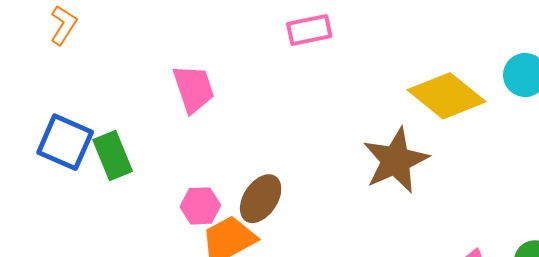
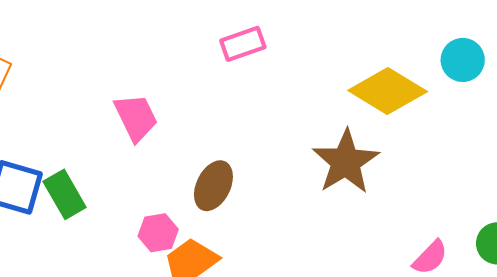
brown ellipse: (261, 199) -> (213, 186), moved

